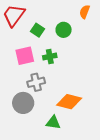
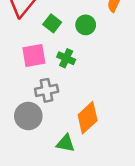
green cross: (50, 57) -> (66, 58), turned 32
orange diamond: (69, 102) -> (88, 118), turned -60

